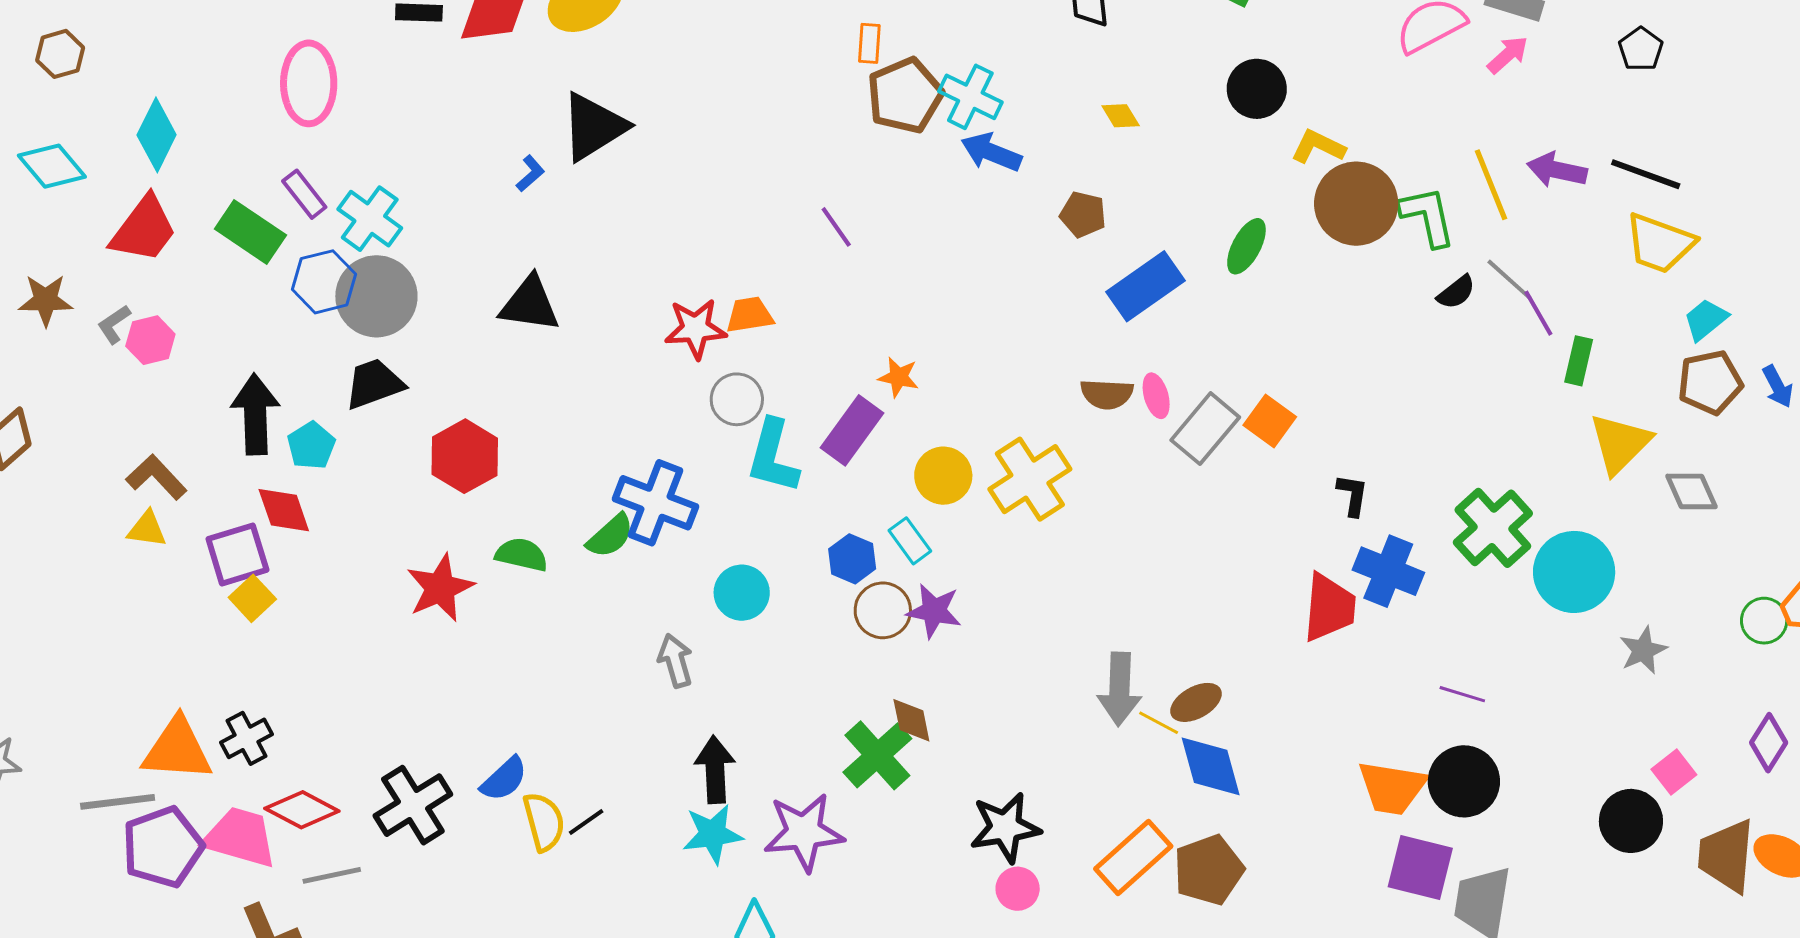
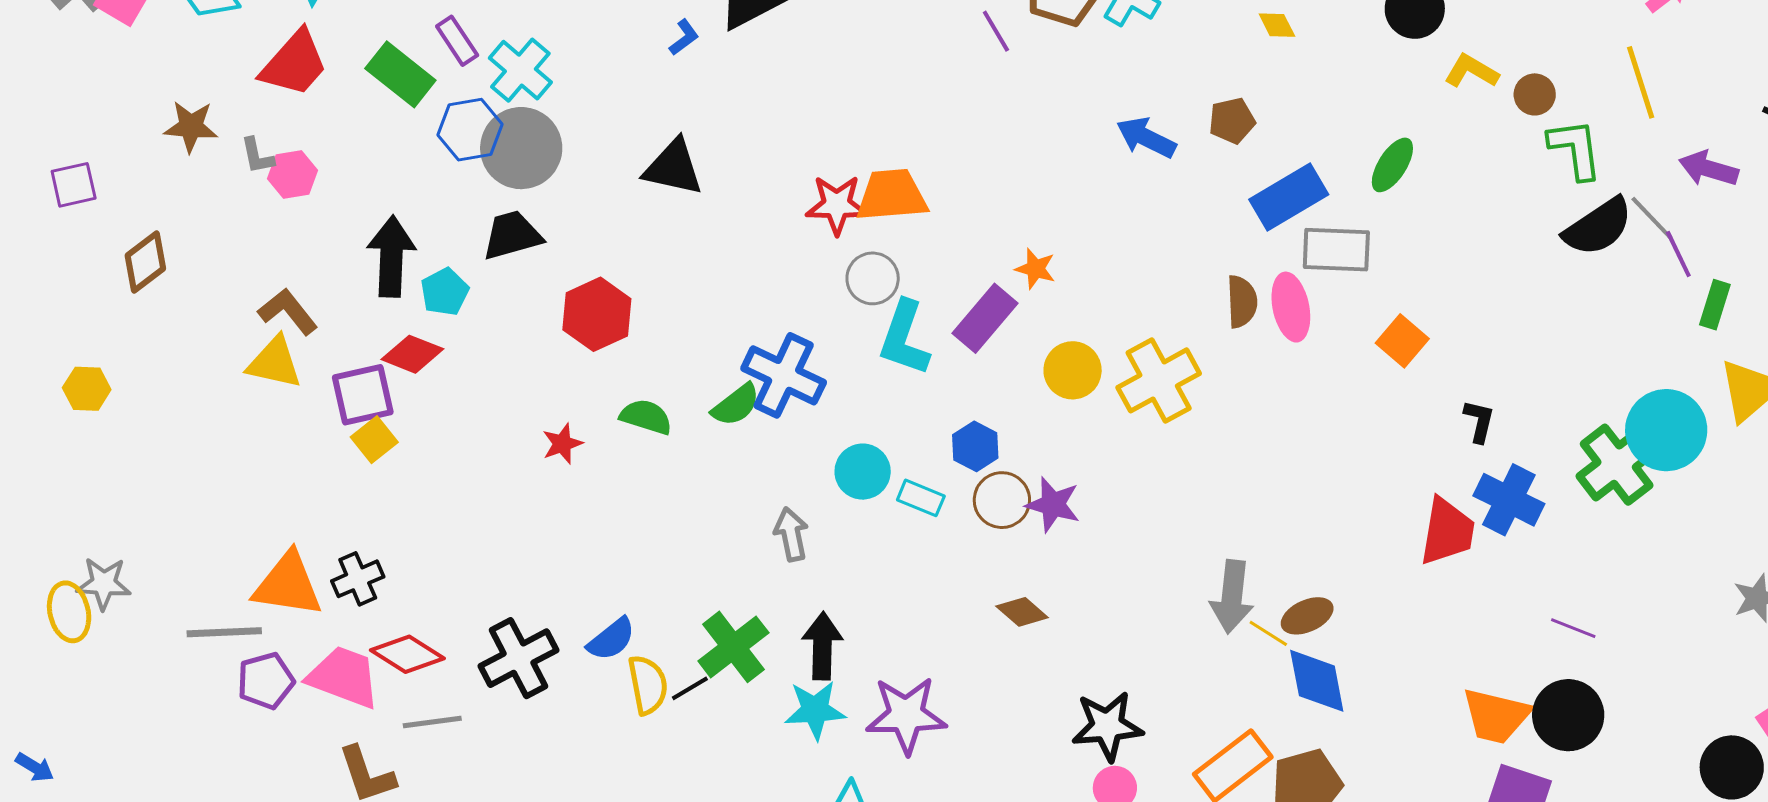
blue arrow: (991, 152) -> (1146, 138), moved
purple arrow: (1557, 170) -> (1708, 169), moved
yellow line: (1491, 185) -> (1641, 82), moved
brown circle: (1356, 204) -> (1535, 94), moved, size x0.5
brown pentagon: (1083, 214) -> (1232, 121), turned -30
purple line: (836, 227) -> (996, 31), moved
black semicircle: (1456, 292) -> (1598, 227), size x1.8
orange trapezoid: (750, 315) -> (892, 195), size x1.5
gray L-shape: (114, 324) -> (257, 156), turned -72
brown semicircle: (1107, 394) -> (1242, 302), turned -100
pink ellipse: (1156, 396) -> (1291, 307), size x1.5
gray rectangle: (1205, 429) -> (1336, 250), moved, turned 48
red diamond: (284, 510) -> (412, 354), turned -54
yellow triangle: (147, 529) -> (274, 363), size x1.4
cyan rectangle: (910, 541) -> (921, 498), moved, turned -36
cyan circle: (1574, 572) -> (1666, 430), moved
red star: (440, 588) -> (562, 444), size x0.6
brown diamond: (911, 720) -> (1022, 612), turned -42
green cross: (877, 755) -> (733, 647), moved
purple pentagon: (163, 847) -> (266, 681), size x0.7

